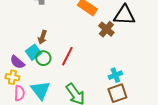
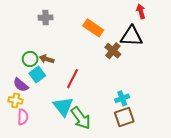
brown arrow: (42, 37) -> (47, 59), turned 88
green circle: (43, 58) -> (30, 59), moved
cyan triangle: (40, 90) -> (63, 107), moved

